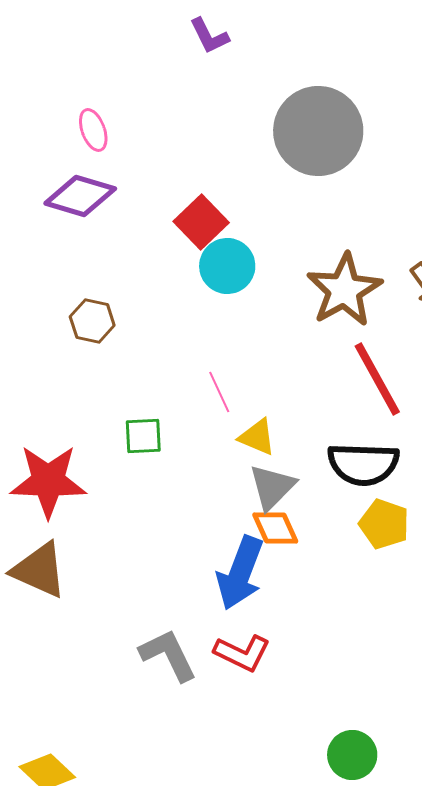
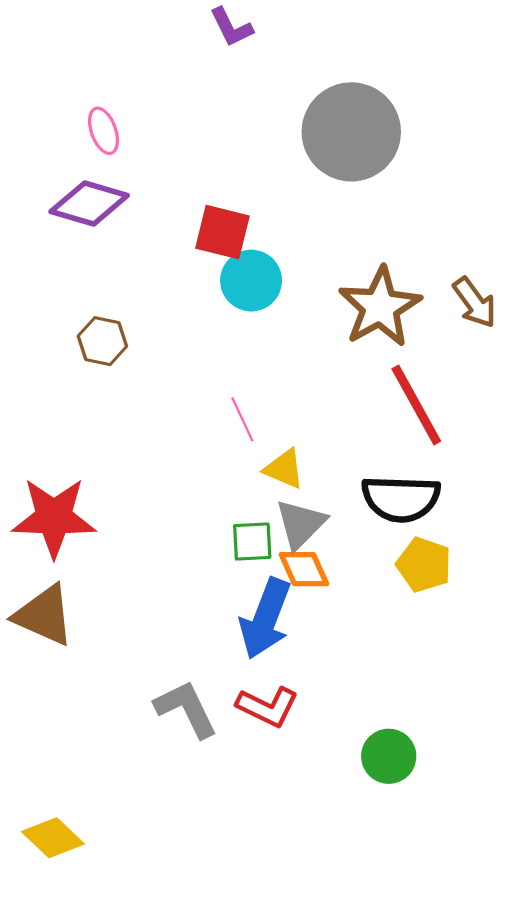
red square: (201, 222) -> (222, 232), turned -32
green square: (143, 436) -> (252, 542), moved
green circle: (352, 755) -> (389, 756), moved

